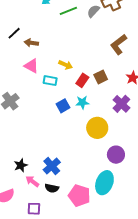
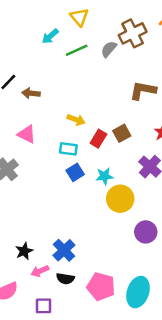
brown L-shape: (119, 44) -> (143, 90), turned 50
pink triangle: (31, 66) -> (27, 134), moved
cyan rectangle: (50, 81) -> (68, 149), moved
cyan star: (82, 102) -> (104, 176), moved
pink arrow: (32, 181) -> (40, 271), turned -56
cyan ellipse: (104, 183) -> (138, 292), moved

